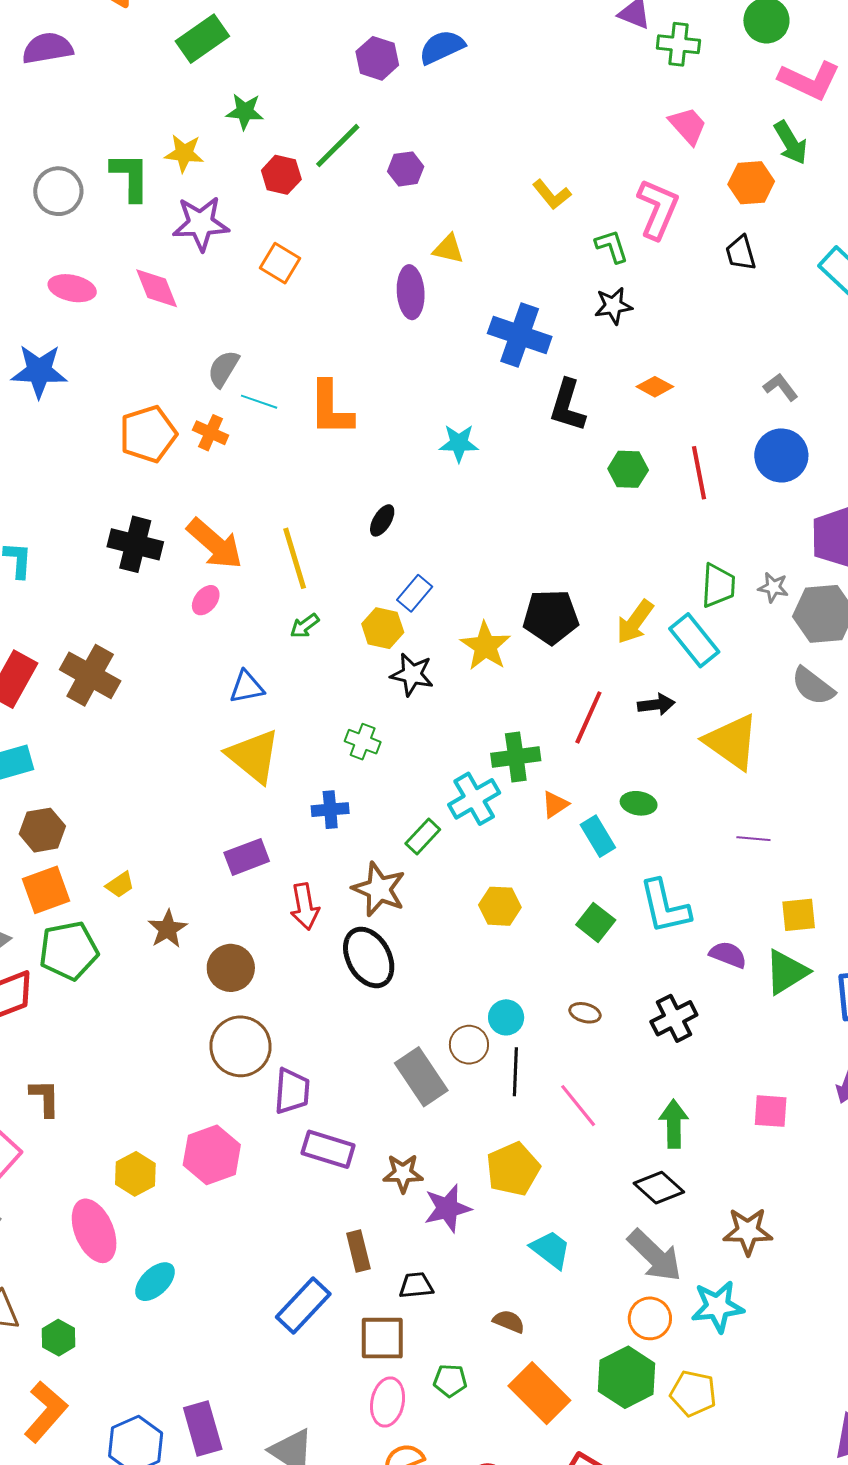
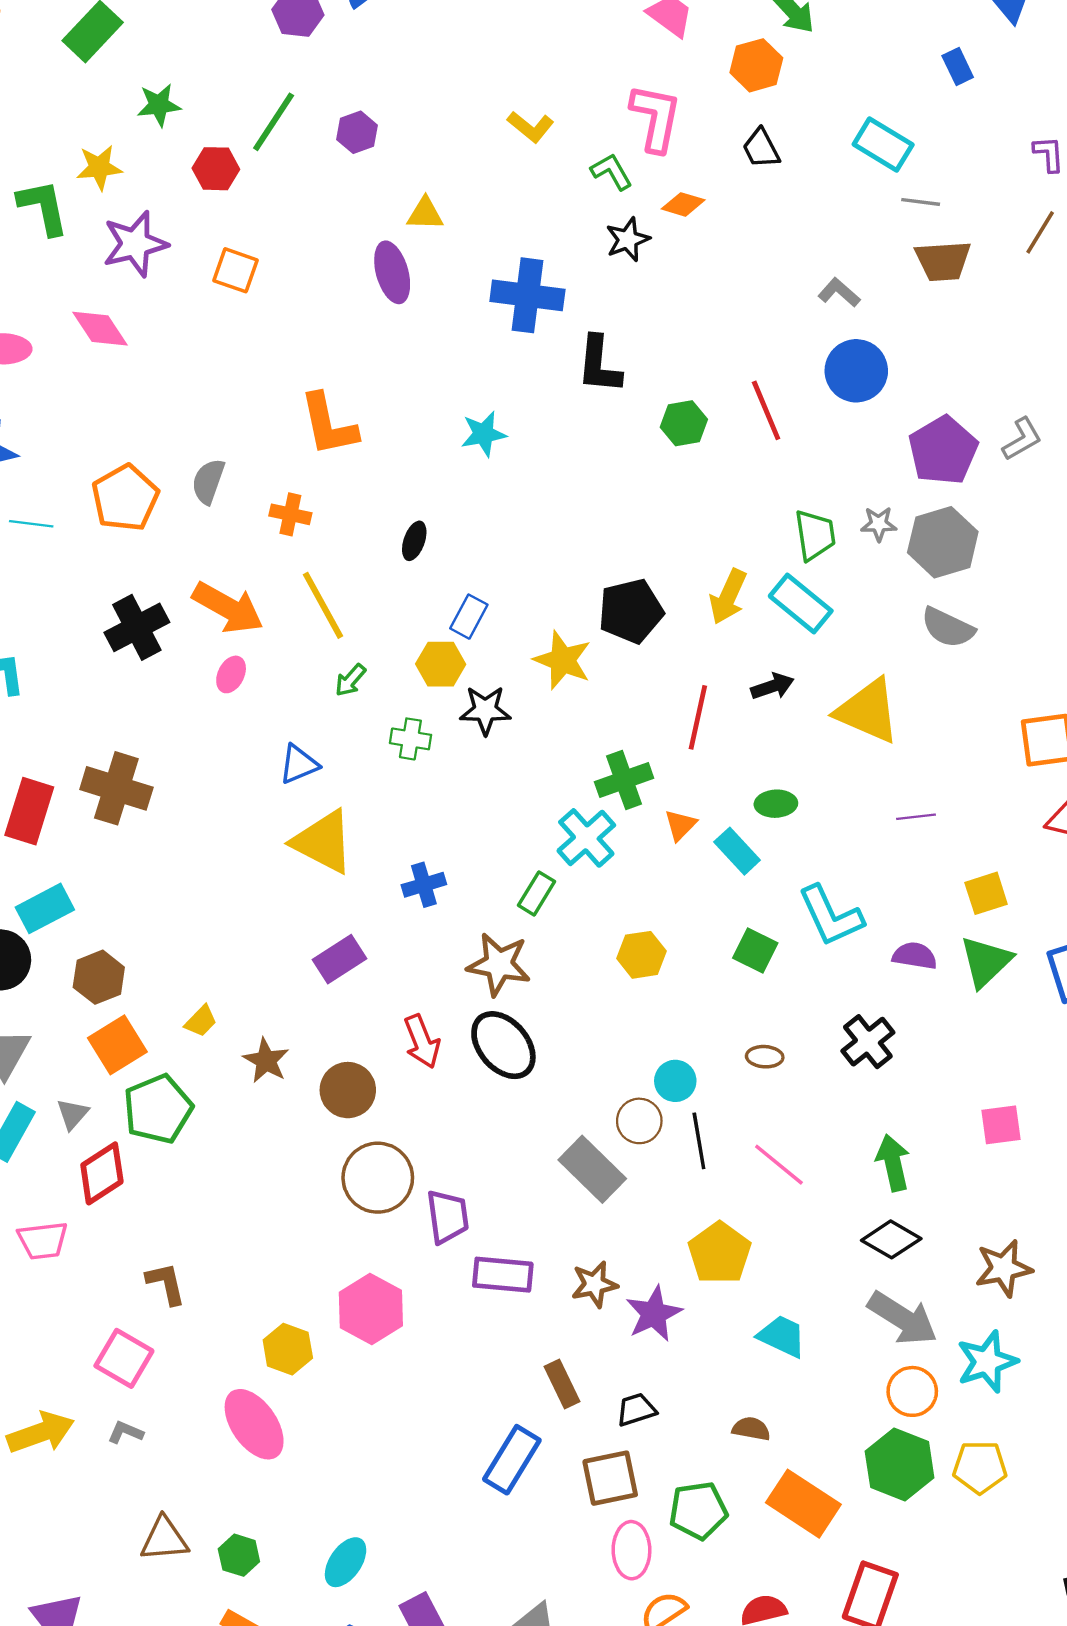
gray semicircle: (223, 369) -> (208, 481), moved
orange diamond: (655, 387) -> (683, 204), moved
cyan line: (259, 402) -> (31, 524), moved
orange cross: (211, 433) -> (290, 514), moved
black cross: (135, 544) -> (137, 627), turned -30
green cross: (363, 742) -> (410, 739), moved
red arrow: (305, 906) -> (422, 1041), moved
cyan ellipse: (155, 1282) -> (346, 1562), moved
green pentagon: (450, 1381) -> (698, 1511), size x1.5

